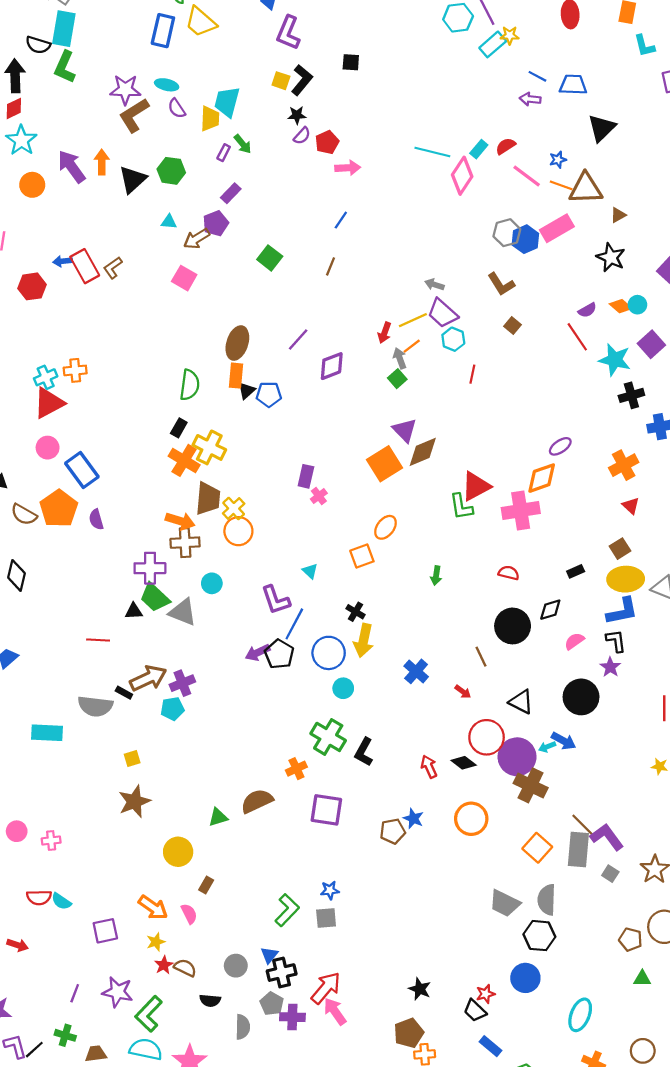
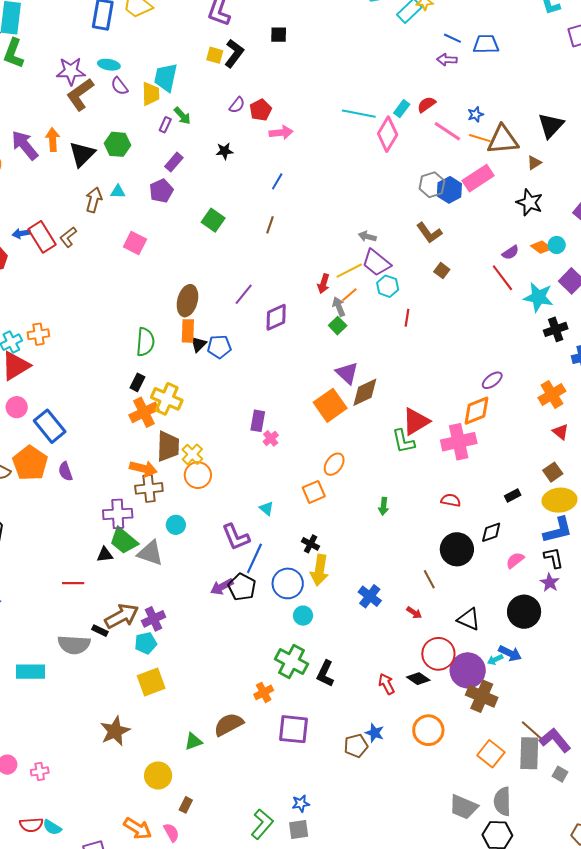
black star: (297, 115) -> (224, 151), moved
black triangle: (602, 128) -> (551, 125), moved
brown arrow: (197, 239) -> (94, 200), moved, turned 140
orange cross: (184, 460) -> (144, 412), turned 36
yellow square: (132, 758) -> (151, 682), moved, size x1.8

